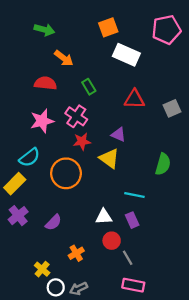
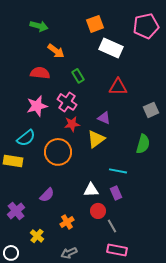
gray square: (172, 108) -> (151, 110), moved
yellow triangle: (109, 159) -> (96, 139), turned 48
yellow rectangle: (15, 184) -> (13, 161), turned 54
purple cross: (18, 216) -> (16, 211), moved
white circle: (56, 287) -> (11, 253), moved

